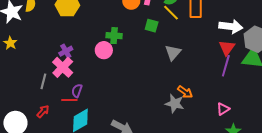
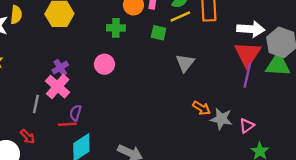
yellow line: (171, 13) -> (180, 17), turned -66
green cross: (114, 36) -> (116, 28), moved
red triangle: (227, 48) -> (247, 54), size x1.4
gray star: (175, 104) -> (221, 119), moved
red arrow: (43, 111) -> (28, 137), moved, turned 96

